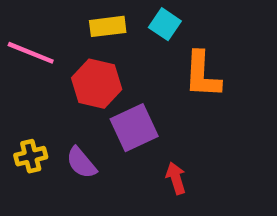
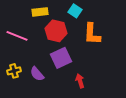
yellow rectangle: (108, 26) -> (40, 12), moved
pink line: (31, 53) -> (17, 36), moved
red hexagon: (97, 84) -> (56, 31), moved

